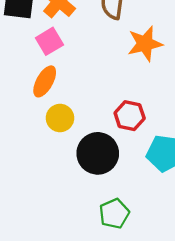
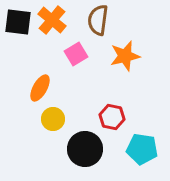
pink square: (49, 41) -> (76, 54), moved

